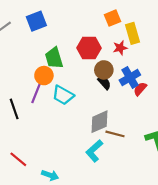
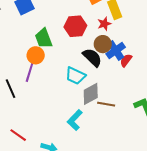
brown circle: (104, 70) -> (103, 44), moved
black semicircle: (104, 83) -> (92, 57), size x1.5
cyan trapezoid: (63, 95) -> (75, 76), moved
cyan L-shape: (94, 151) -> (75, 120), moved

